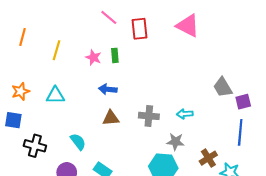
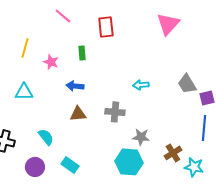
pink line: (109, 17) -> (63, 16), moved
pink triangle: (188, 26) -> (168, 24), moved, turned 45
pink star: (93, 57) -> (51, 62), moved
cyan arrow: (185, 114) -> (141, 85), moved

